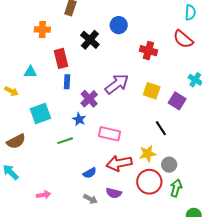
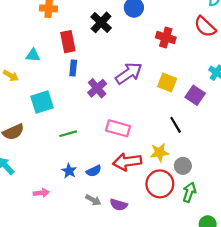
blue star: (79, 119) -> (69, 171), moved
purple semicircle: (114, 193) -> (119, 205), moved

